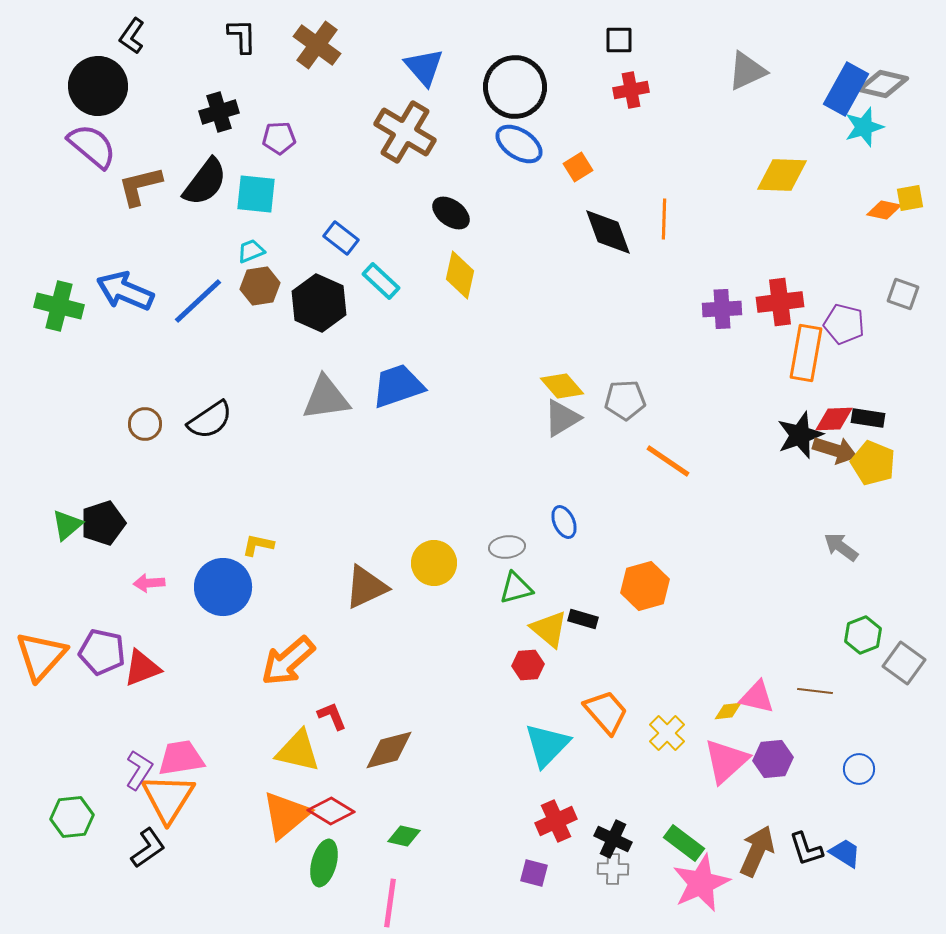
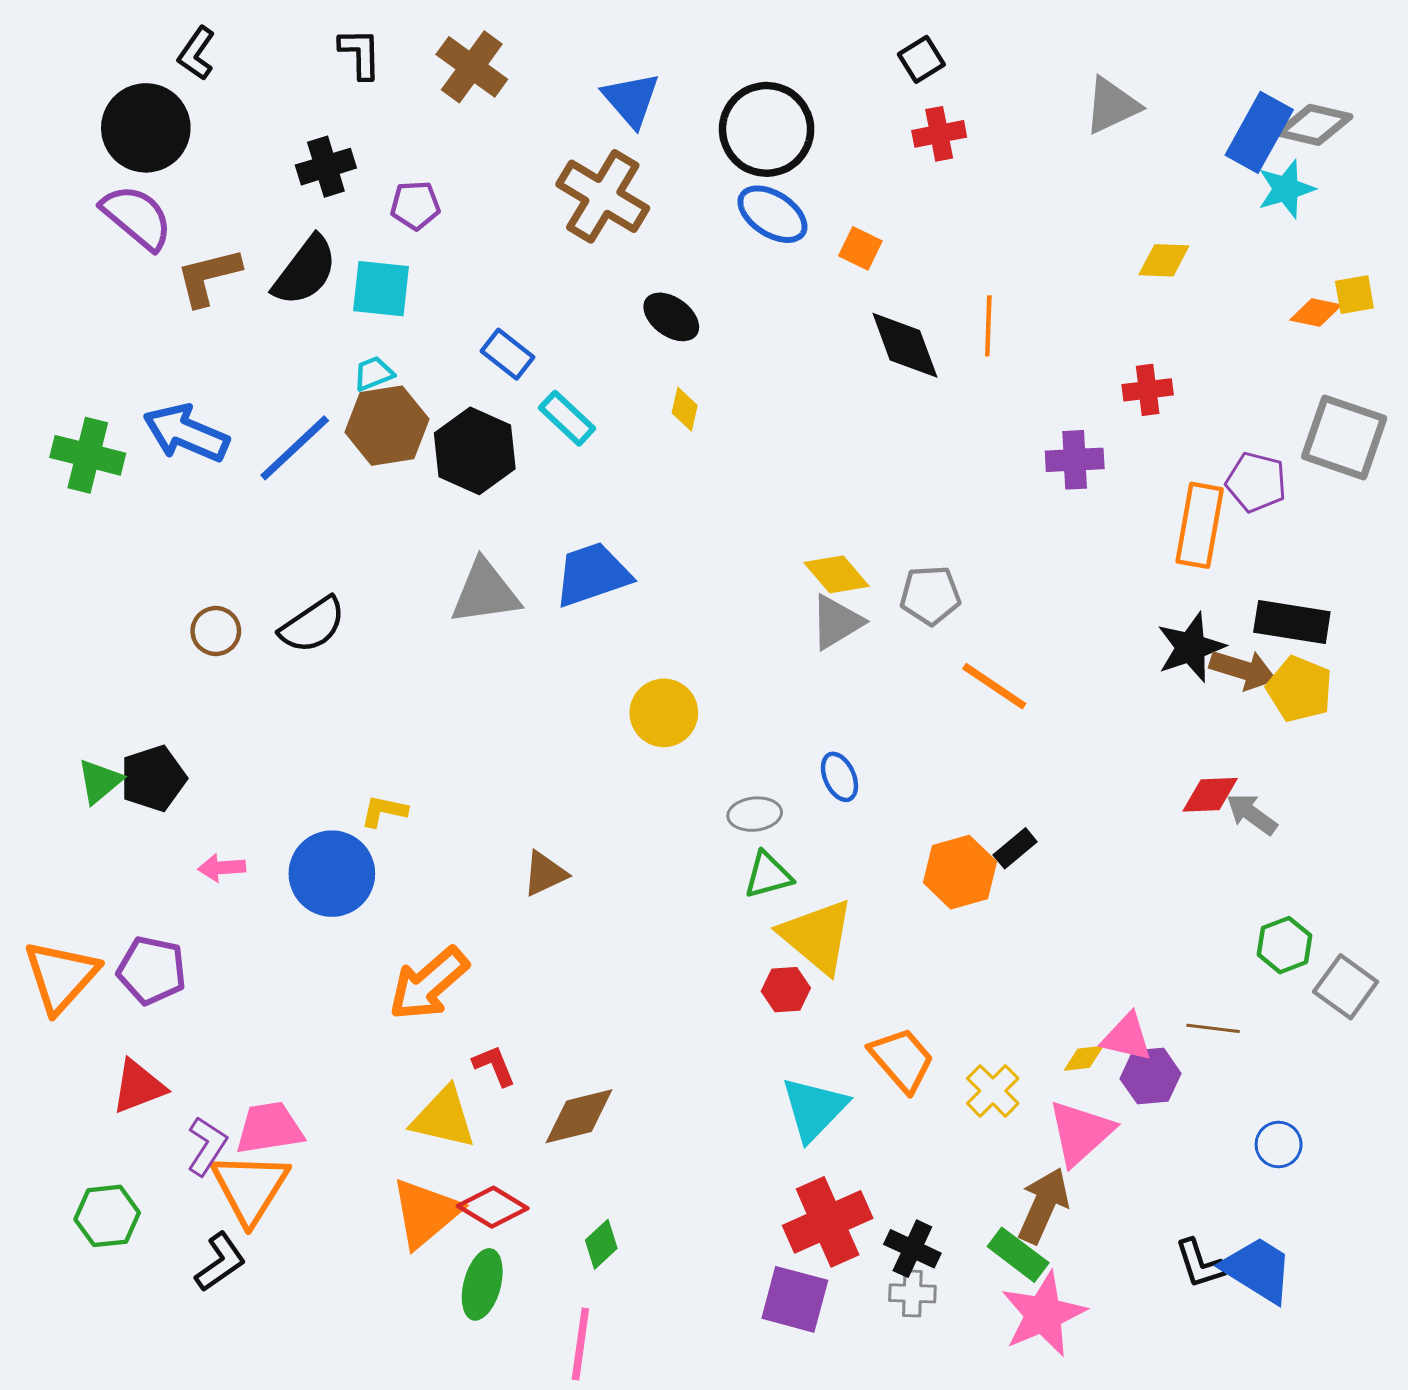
black square: (619, 40) -> (921, 59), turned -32
orange square: (578, 167) -> (860, 248), turned -32
yellow diamond: (782, 175) -> (1164, 260), size x0.7
yellow diamond: (460, 275) -> (685, 409), size x0.6
brown hexagon: (260, 286) -> (387, 426), size x1.4
gray square: (903, 294) -> (1344, 437), size x1.8
red cross: (780, 302) -> (1148, 390), moved, size x0.7
black rectangle: (868, 418) -> (1292, 622), size x1.5
red diamond: (834, 419) -> (1210, 795), moved
yellow circle: (434, 563) -> (664, 713), moved
brown triangle: (366, 587) -> (545, 874), size x0.7
black rectangle: (583, 619) -> (1015, 848), moved, turned -56
yellow triangle: (549, 629) -> (817, 936), size x1.4
red triangle: (142, 668) -> (138, 1086), moved
purple hexagon: (773, 759) -> (1151, 1076), moved
red cross: (556, 821) -> (828, 1222), size x1.4
green diamond: (404, 836) -> (601, 1244), turned -56
brown arrow: (757, 851) -> (1043, 1206), moved
blue trapezoid: (845, 853) -> (1258, 1270), size x1.6
purple square: (534, 873) -> (795, 1299), size x1.6

